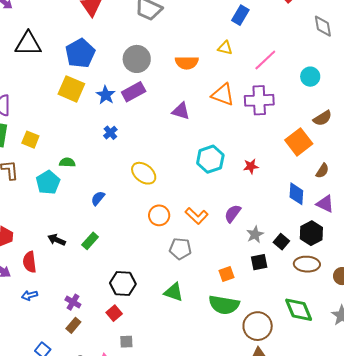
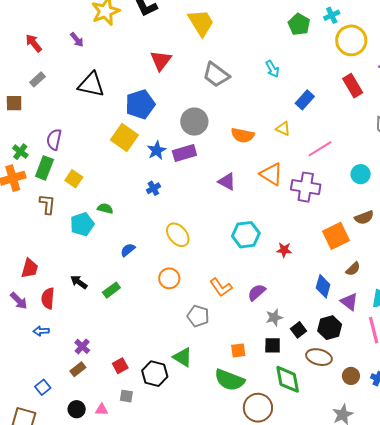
orange circle: (159, 215) -> (169, 278), moved
black hexagon: (123, 284) -> (155, 374), moved
green diamond: (299, 310) -> (288, 379), moved

